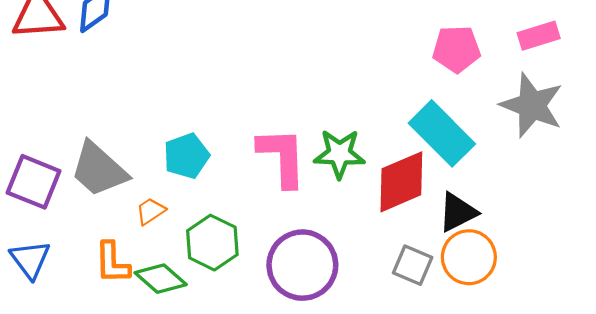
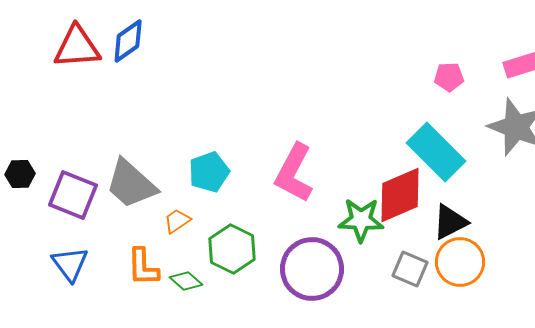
pink pentagon: (456, 49) -> (449, 77), size x0.7
green star: (339, 154) -> (361, 220), moved
pink L-shape: (282, 157) -> (294, 173), turned -150
green diamond: (161, 279) -> (186, 281), size x0.7

